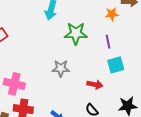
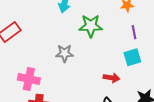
purple line: (108, 42) -> (134, 32), moved
gray star: (61, 68) -> (65, 53), moved

